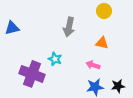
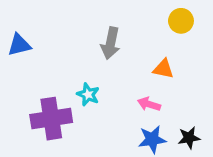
yellow circle: (104, 11) -> (181, 21), moved
purple cross: (32, 74) -> (51, 119), turned -30

